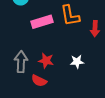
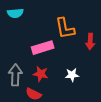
pink rectangle: (42, 22) -> (43, 48), moved

